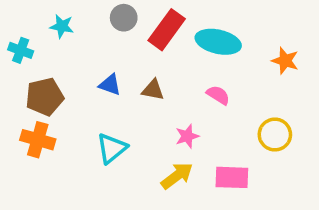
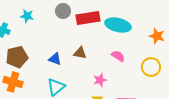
red rectangle: (167, 30) -> (88, 18), turned 45
blue triangle: (110, 85) -> (55, 59), moved
yellow circle: (275, 135) -> (151, 67), moved

